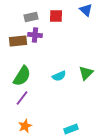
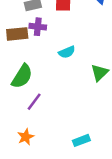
cyan semicircle: (59, 76) -> (67, 52), moved
purple line: (22, 98) -> (34, 102), moved

